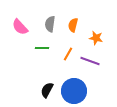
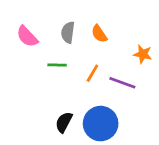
orange semicircle: (73, 25) -> (99, 34), turned -48
orange star: (96, 38) -> (143, 54), moved

